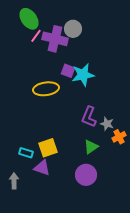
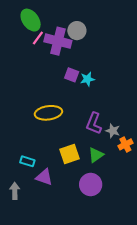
cyan star: (83, 75) -> (87, 79), size x0.6
yellow ellipse: (46, 89) -> (48, 113), moved
yellow square: (48, 148) -> (70, 154), moved

